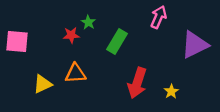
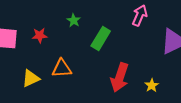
red star: (71, 35) -> (40, 35), moved

